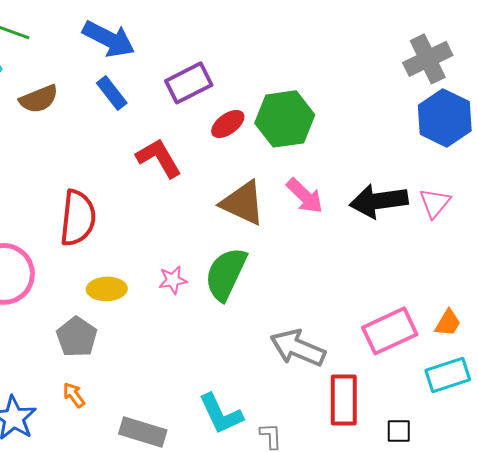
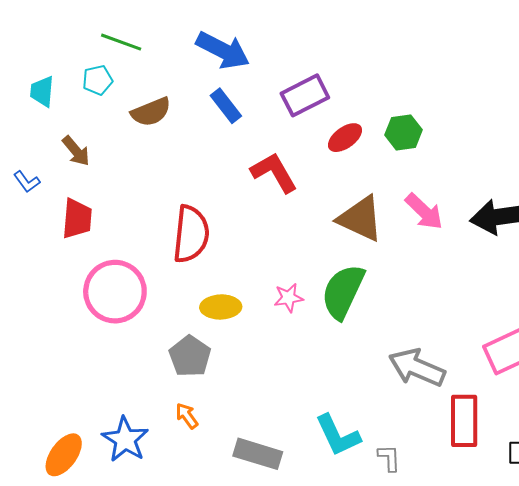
green hexagon: (285, 119) -> (403, 132), size x0.6

